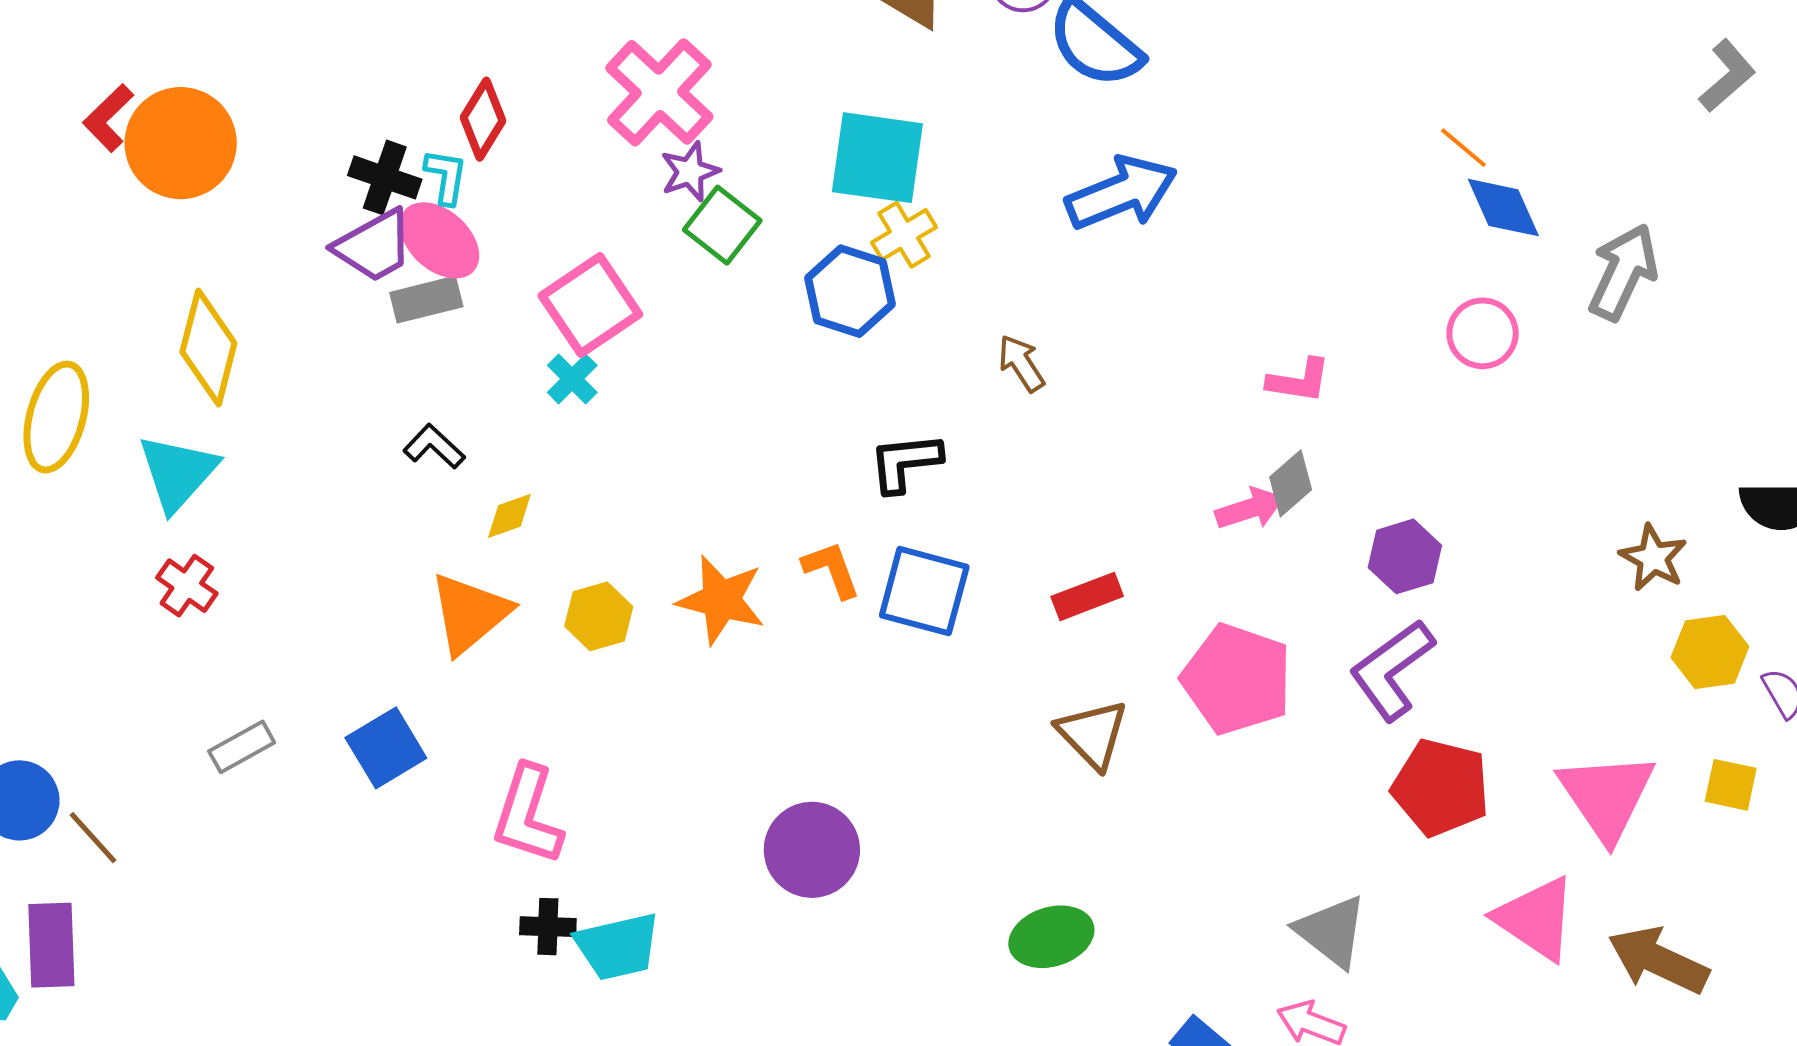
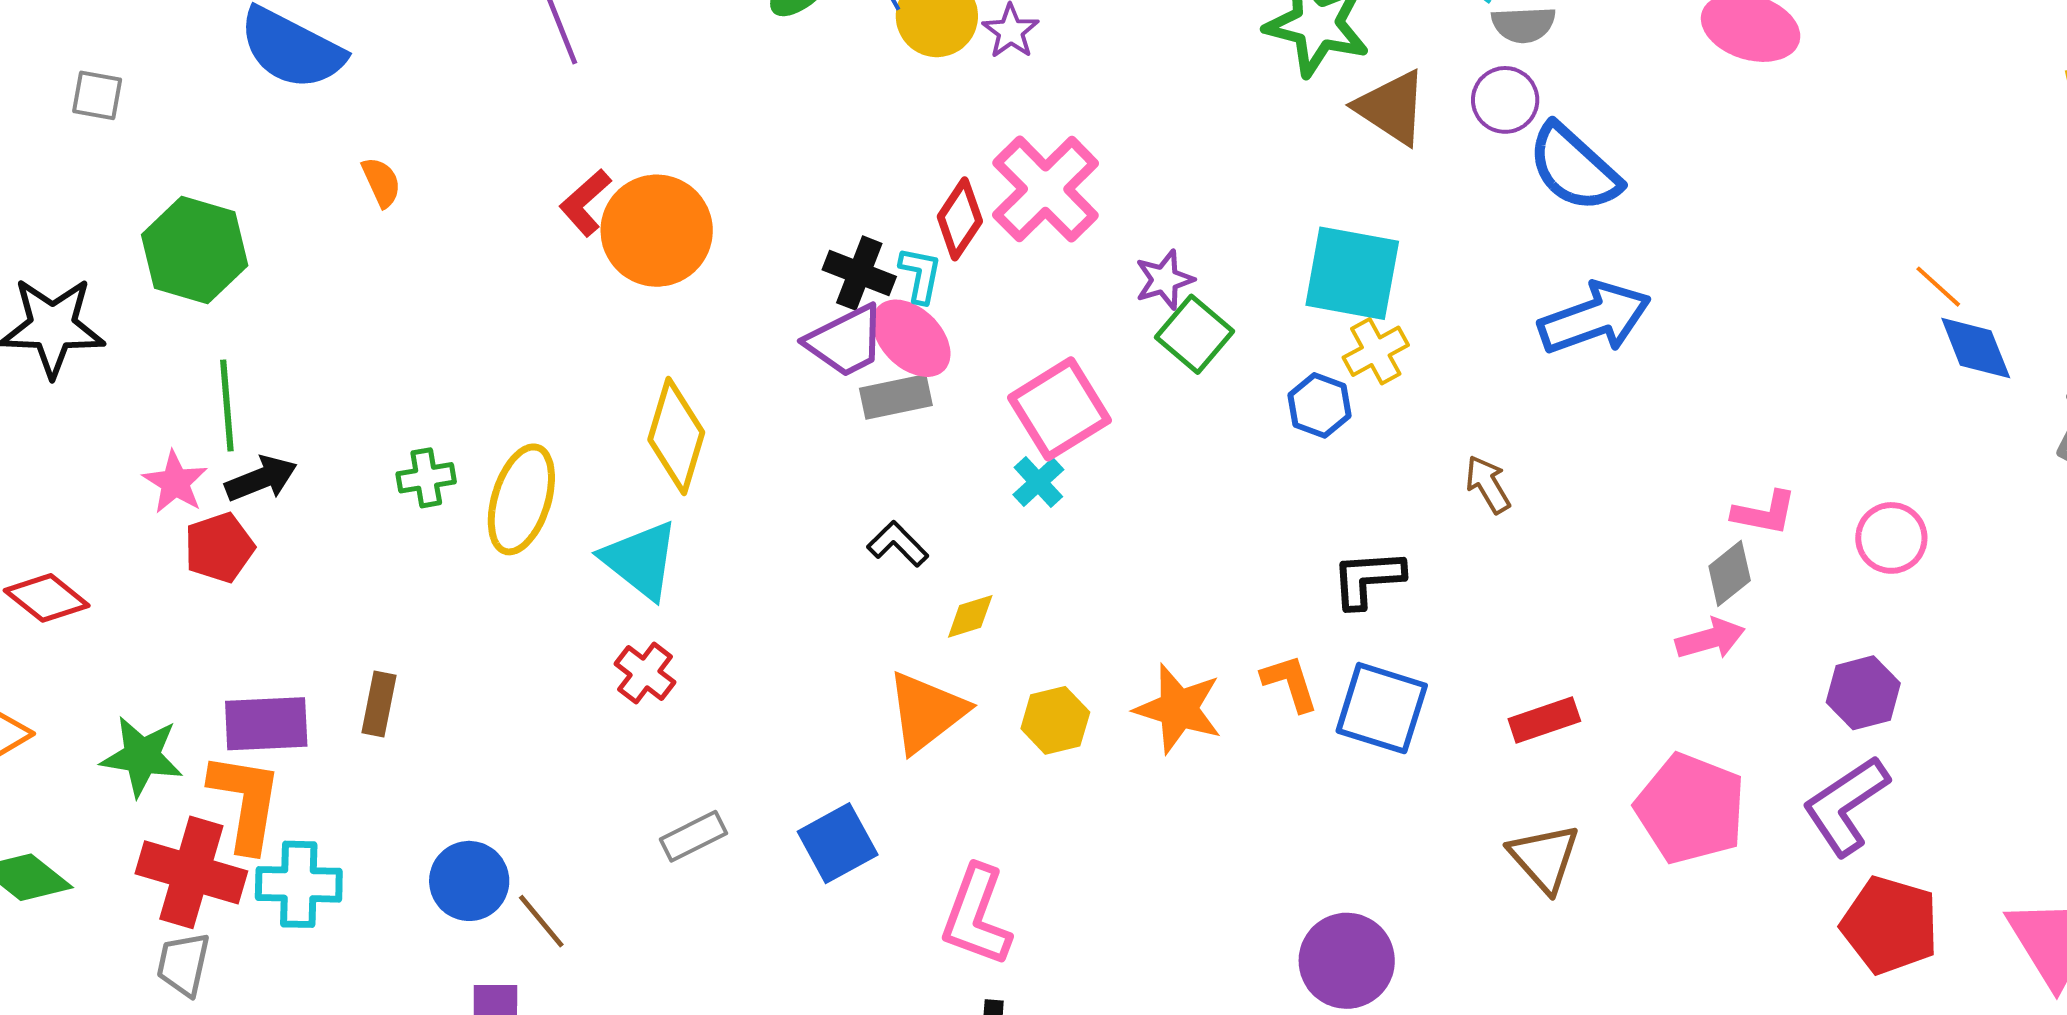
pink cross: (659, 92) -> (1046, 189), moved
blue hexagon: (850, 291) -> (1319, 405), size x0.7
pink circle: (1483, 333) -> (1891, 538), moved
cyan triangle: (178, 473) -> (640, 560), turned -36
gray diamond: (1291, 483) -> (1730, 573), moved
purple circle: (812, 850) -> (1347, 961), moved

